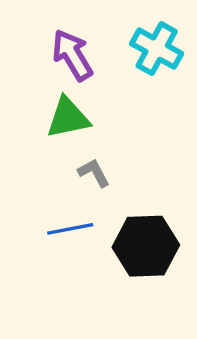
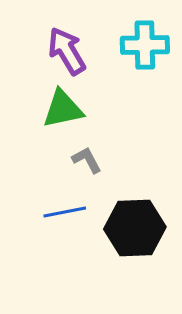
cyan cross: (157, 49) -> (145, 45), turned -30

